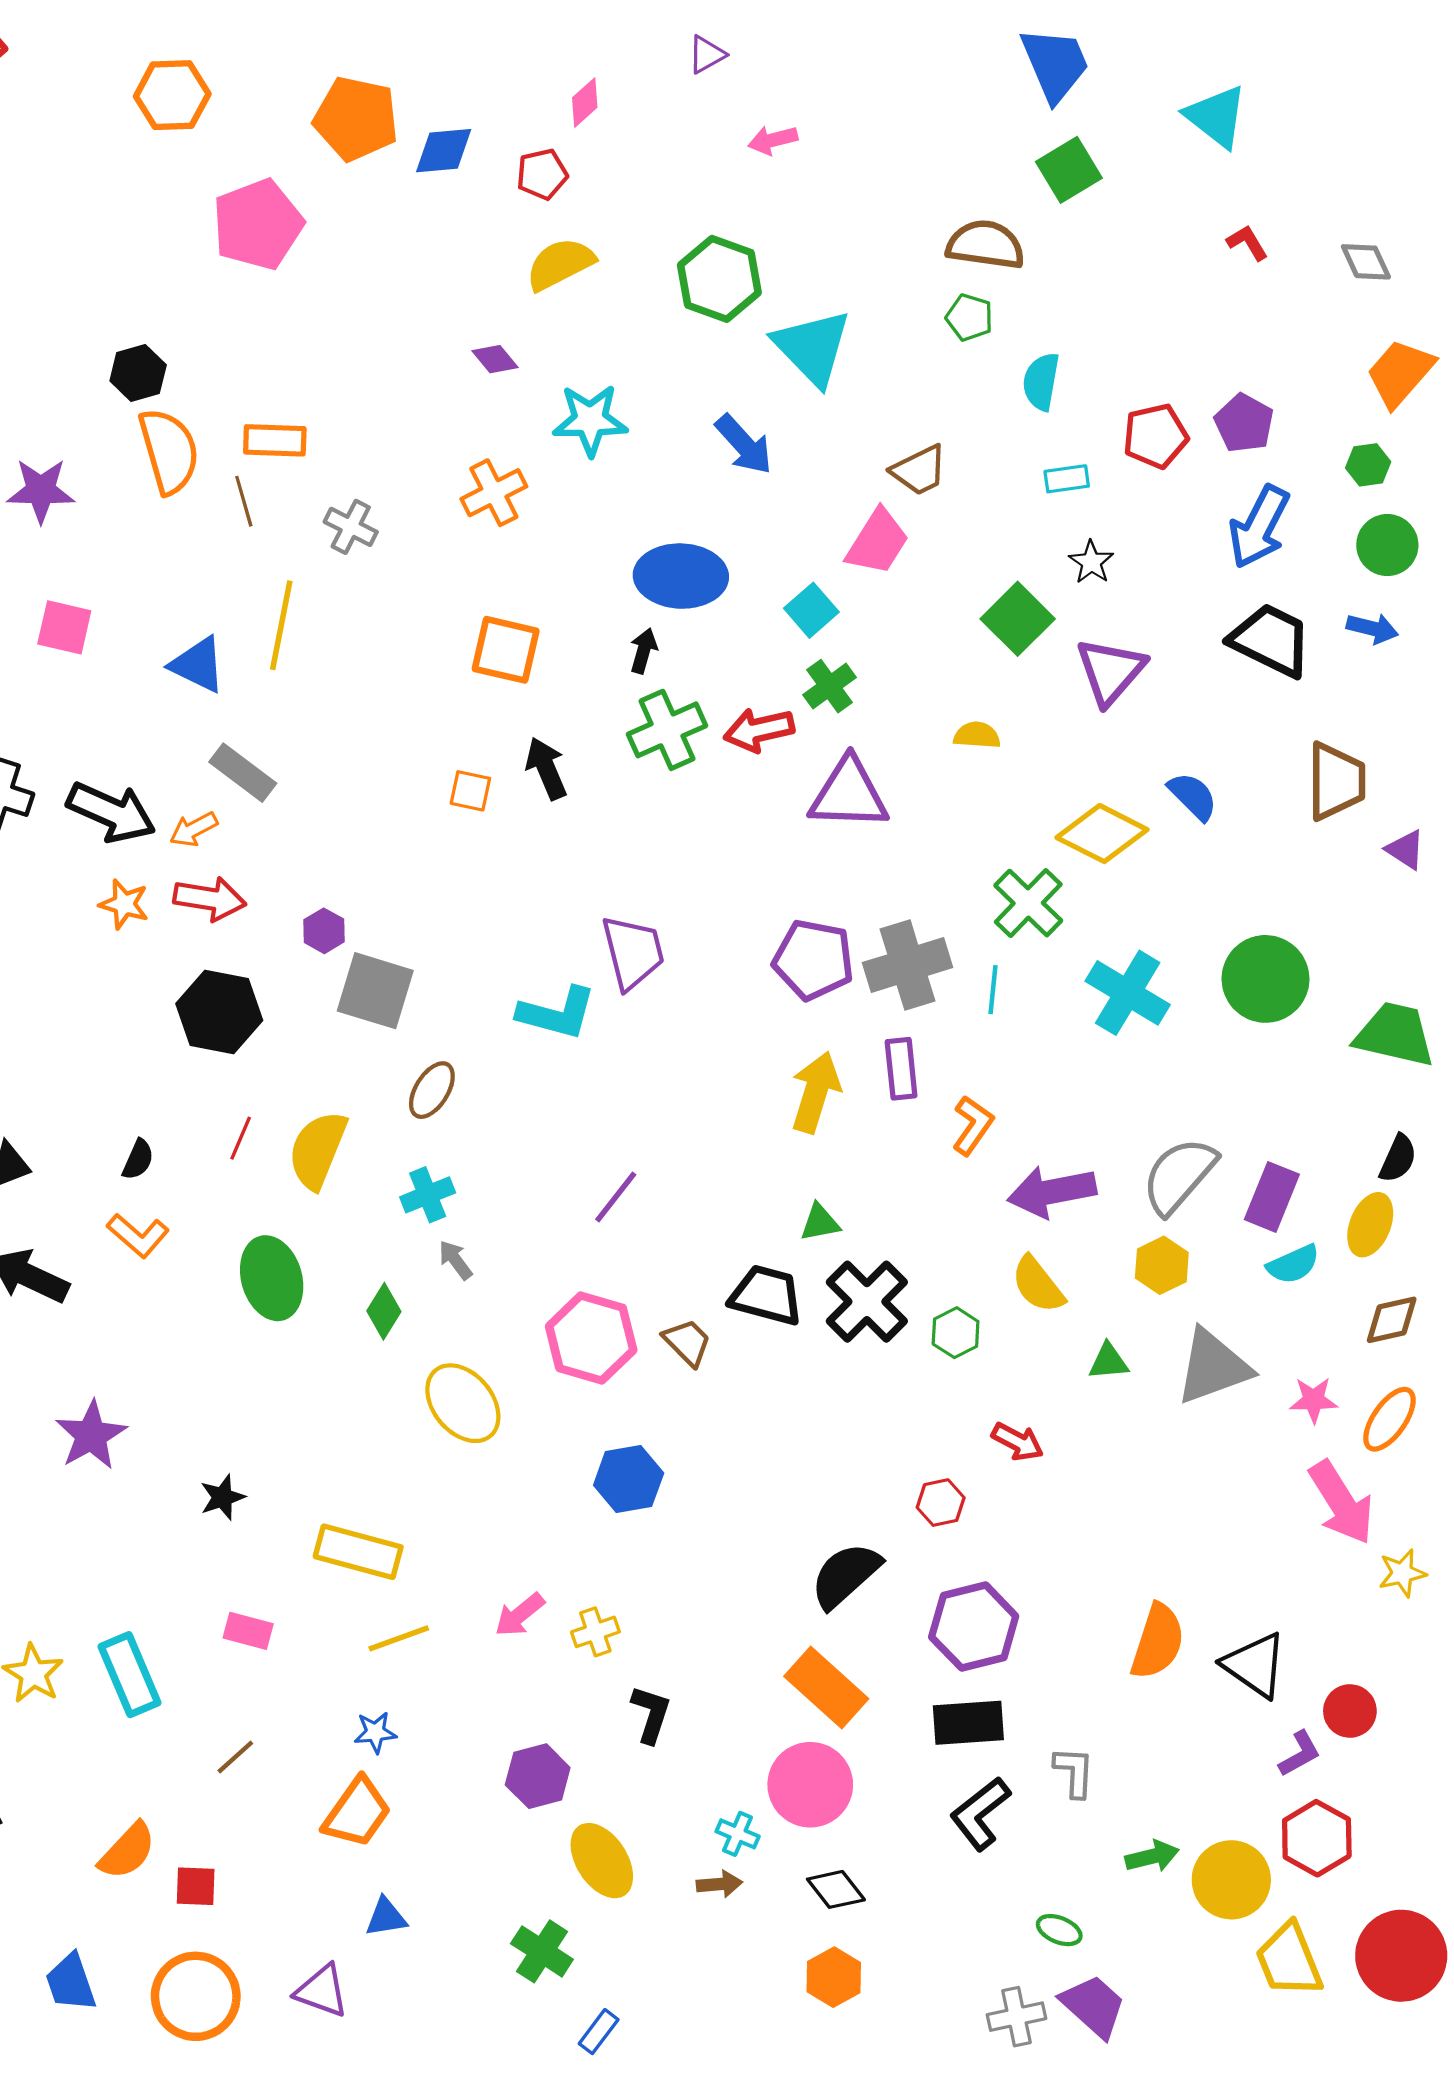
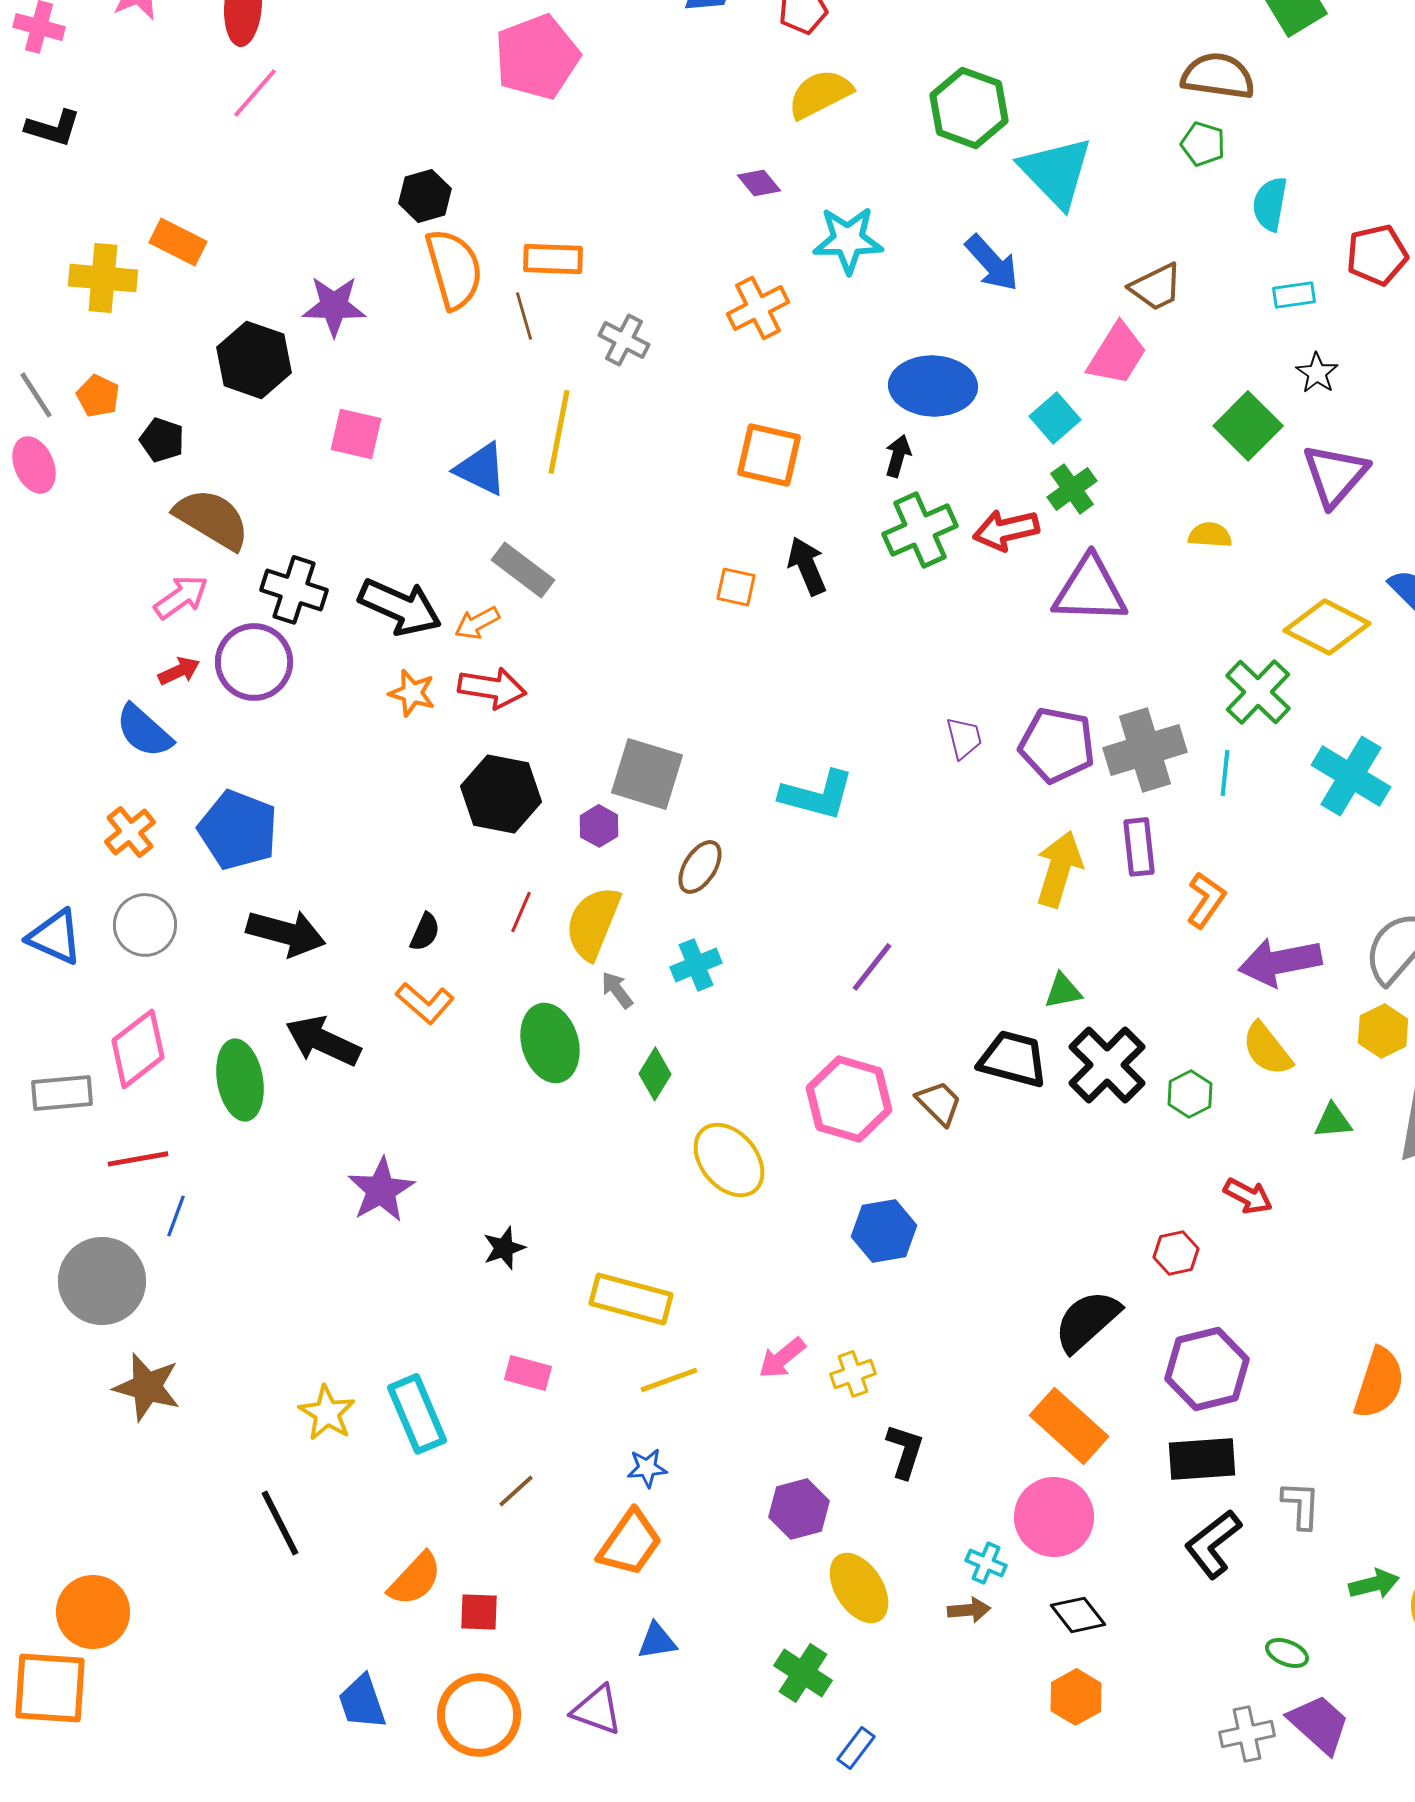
purple hexagon: (324, 931) -> (599, 826), moved
purple trapezoid: (633, 952) -> (964, 738), moved, size x0.6
gray arrow: (455, 1260) -> (617, 990), moved

